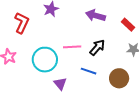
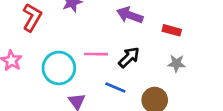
red rectangle: (128, 25) -> (172, 30), turned -32

